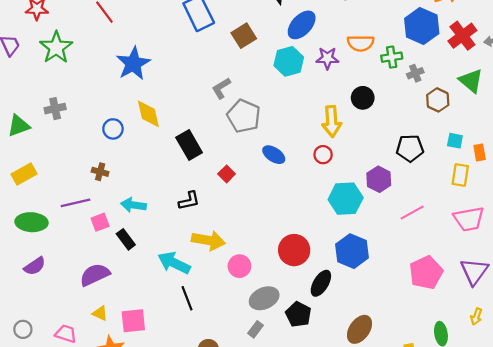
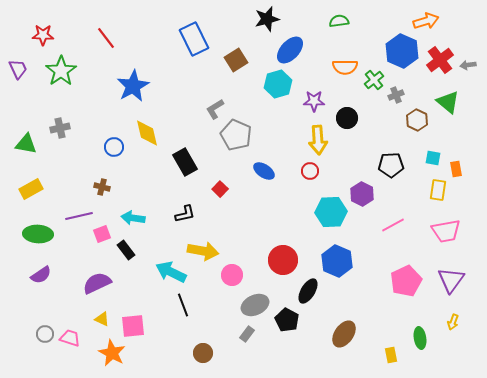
green cross: (392, 57) -> (374, 80), turned -30
purple star: (327, 58) -> (314, 101), moved
green triangle: (19, 126) -> (26, 144), turned 30
gray circle: (23, 329) -> (45, 334), moved

